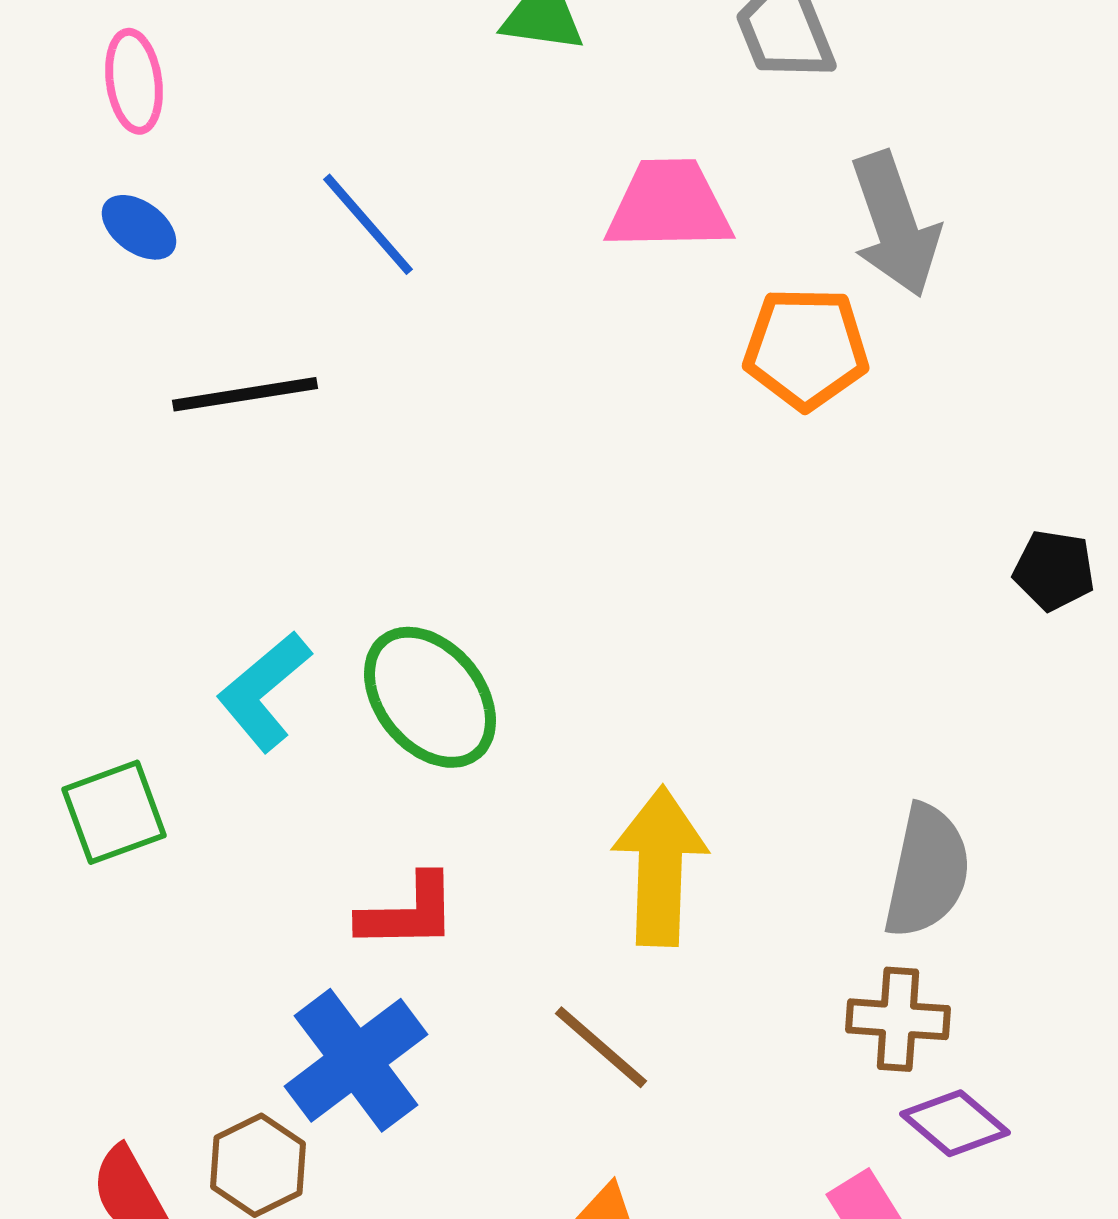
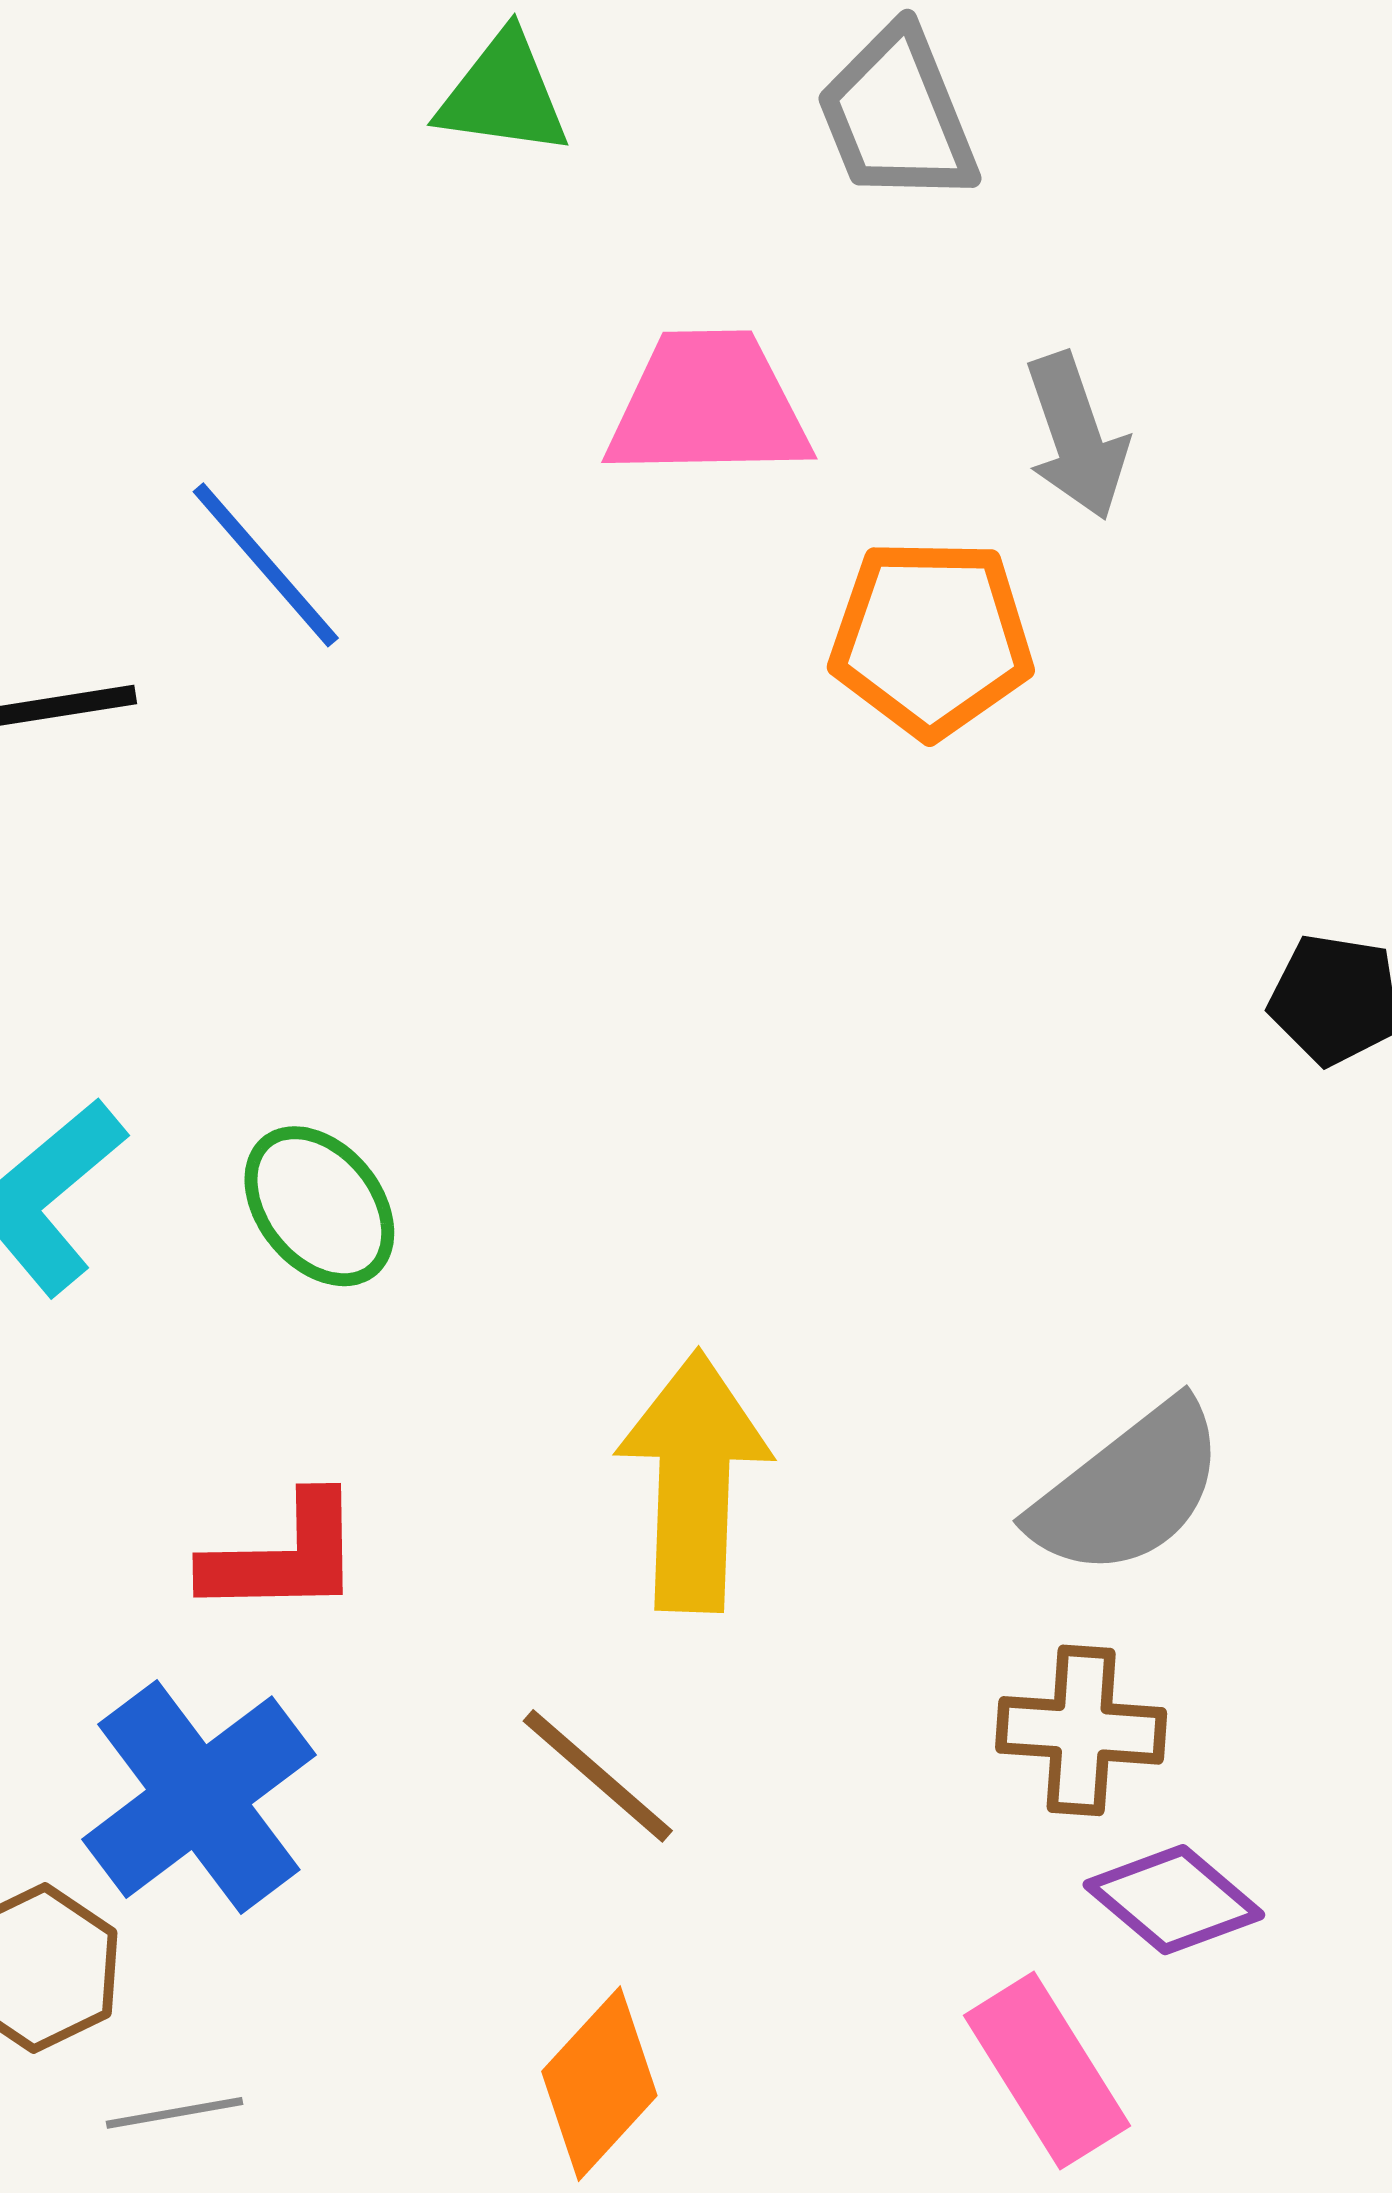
blue line: (368, 224) -> (266, 565), moved
gray arrow: (895, 224) -> (1076, 436), size x0.7
green ellipse: (430, 697) -> (319, 1206), size x0.7
gray semicircle: (927, 871) -> (1128, 1489), turned 40

